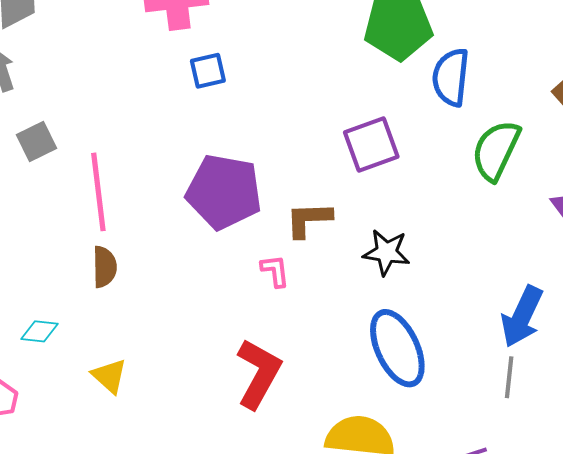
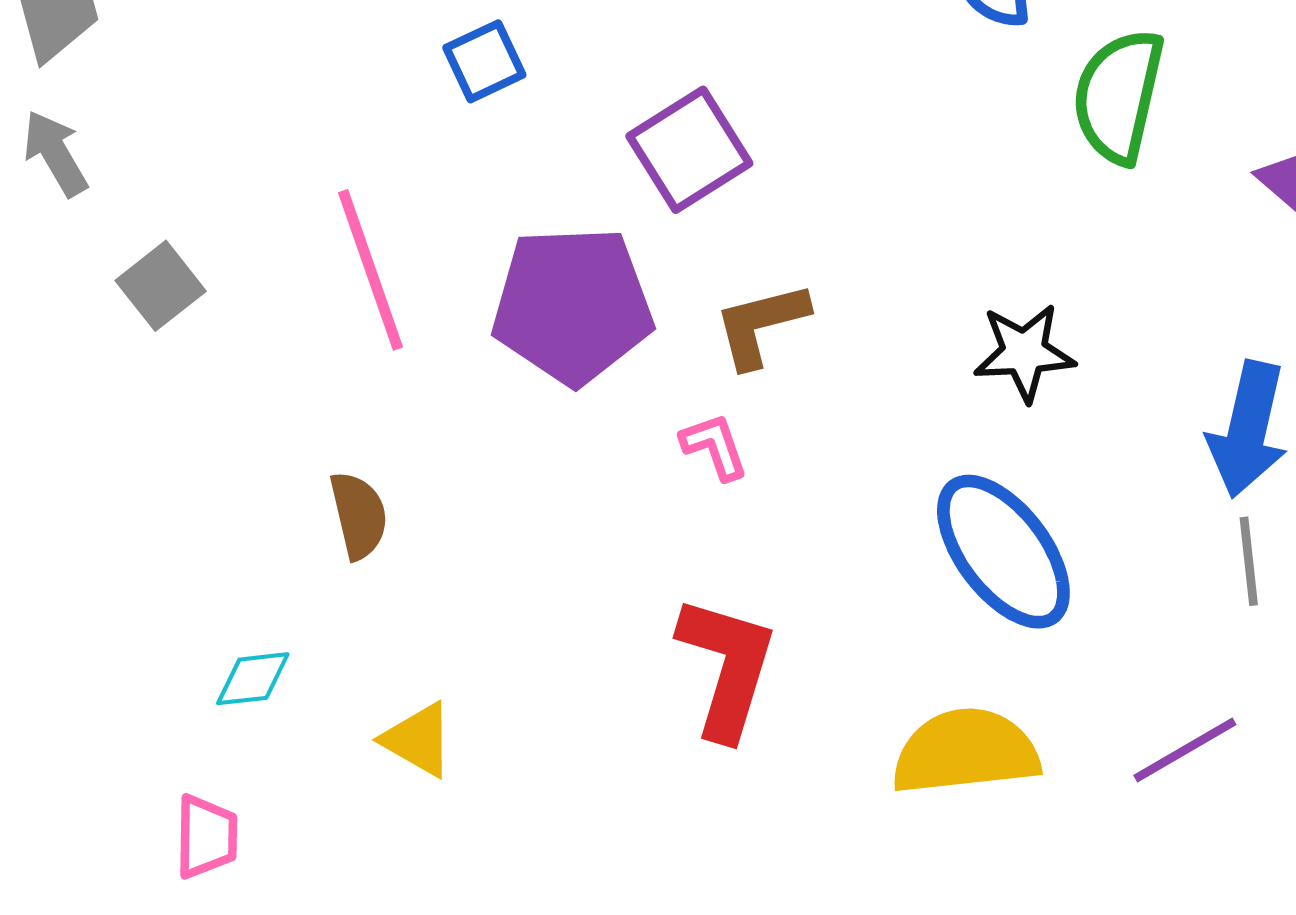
purple square: (371, 144) -> (689, 150), moved
pink line: (98, 192) -> (370, 270), moved
black star: (386, 252) -> (1024, 352), moved

